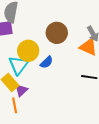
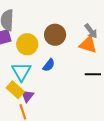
yellow circle: (28, 51) -> (27, 44), moved

